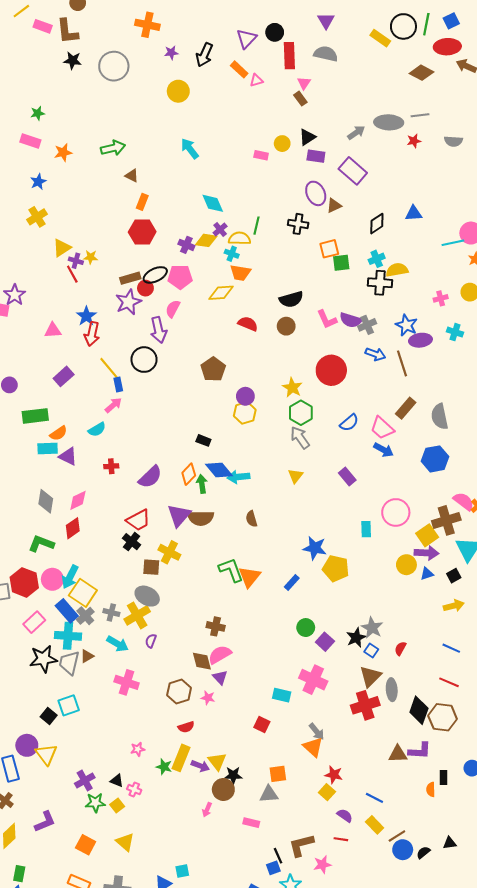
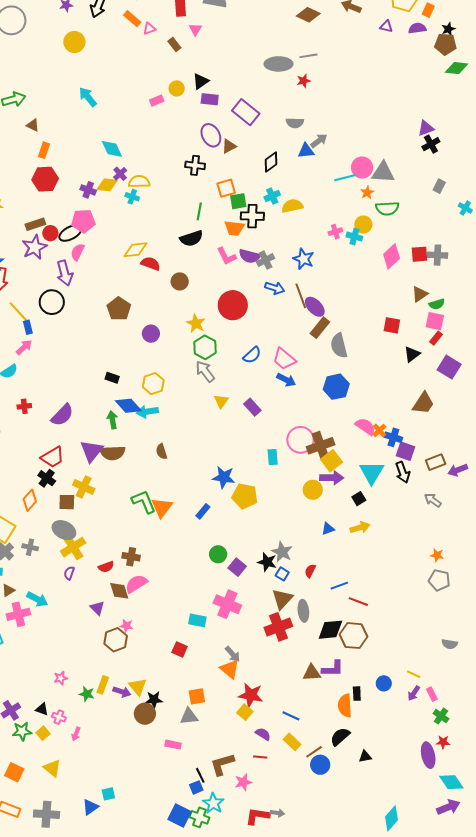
brown rectangle: (300, 99) -> (174, 44), moved
gray arrow: (356, 133) -> (319, 141), moved
gray semicircle: (453, 141) -> (295, 123), moved
pink rectangle: (261, 155) -> (157, 101), turned -32
green line: (257, 226) -> (199, 211), moved
orange trapezoid: (240, 273) -> (234, 228), moved
black ellipse: (155, 275) -> (70, 233), moved
black cross: (380, 283) -> (252, 216), moved
yellow diamond: (221, 293) -> (135, 250), moved
brown circle: (286, 326) -> (180, 281), moved
cyan cross: (455, 332) -> (354, 237), moved
purple ellipse: (420, 340) -> (315, 307), moved, turned 55
brown rectangle: (406, 408) -> (320, 328), moved
yellow hexagon: (245, 413) -> (153, 384), moved
orange diamond: (189, 474) -> (30, 500), moved
yellow triangle: (295, 476) -> (221, 401), moved
brown cross: (446, 520) -> (321, 446), moved
blue triangle: (427, 574) -> (328, 529), moved
yellow cross: (137, 615) -> (73, 547), moved
black star: (356, 638) -> (267, 562), turned -30
cyan arrow: (117, 644) -> (37, 599), moved
blue line: (451, 648) -> (339, 586), moved, turned -42
purple triangle: (220, 677) -> (97, 608), moved
pink cross: (127, 682) -> (18, 614), moved, turned -30
brown hexagon: (179, 692) -> (116, 640), moved
black diamond: (419, 710) -> (330, 630), turned 68
red semicircle: (186, 727) -> (106, 567), moved
yellow rectangle: (181, 758) -> (103, 685), size x0.7
red star: (334, 775) -> (251, 695), size x1.4
orange semicircle: (431, 789) -> (345, 706), size x1.6
pink arrow: (207, 810) -> (76, 734), moved
black semicircle: (423, 852) -> (340, 737), moved, size x1.5

